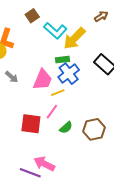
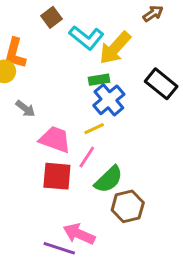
pink trapezoid: (43, 80) -> (55, 139), moved, turned -90
green semicircle: (66, 128) -> (109, 179), size x1.5
brown hexagon: (94, 129) -> (128, 206), moved

